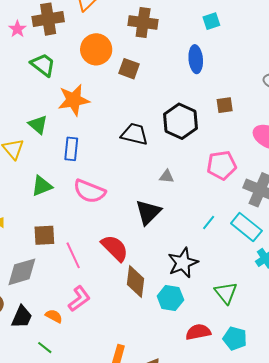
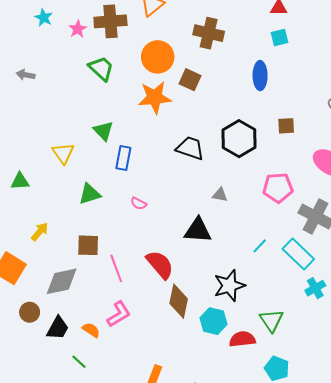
orange star: (74, 100) -> (155, 98), moved
green triangle: (38, 125) -> (103, 131), moved
pink semicircle: (89, 191) -> (139, 203), size x0.5
black triangle: (148, 212) -> (198, 230), turned 44
red semicircle: (198, 332) -> (242, 339), moved

